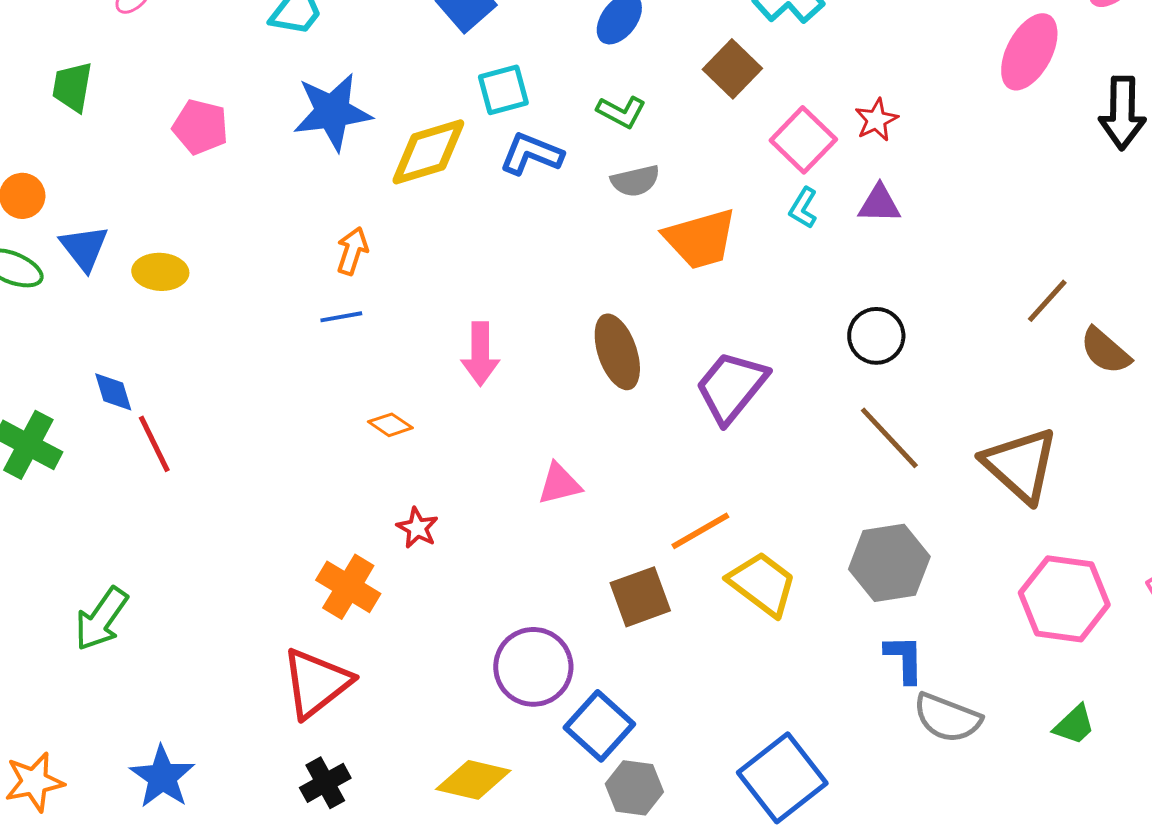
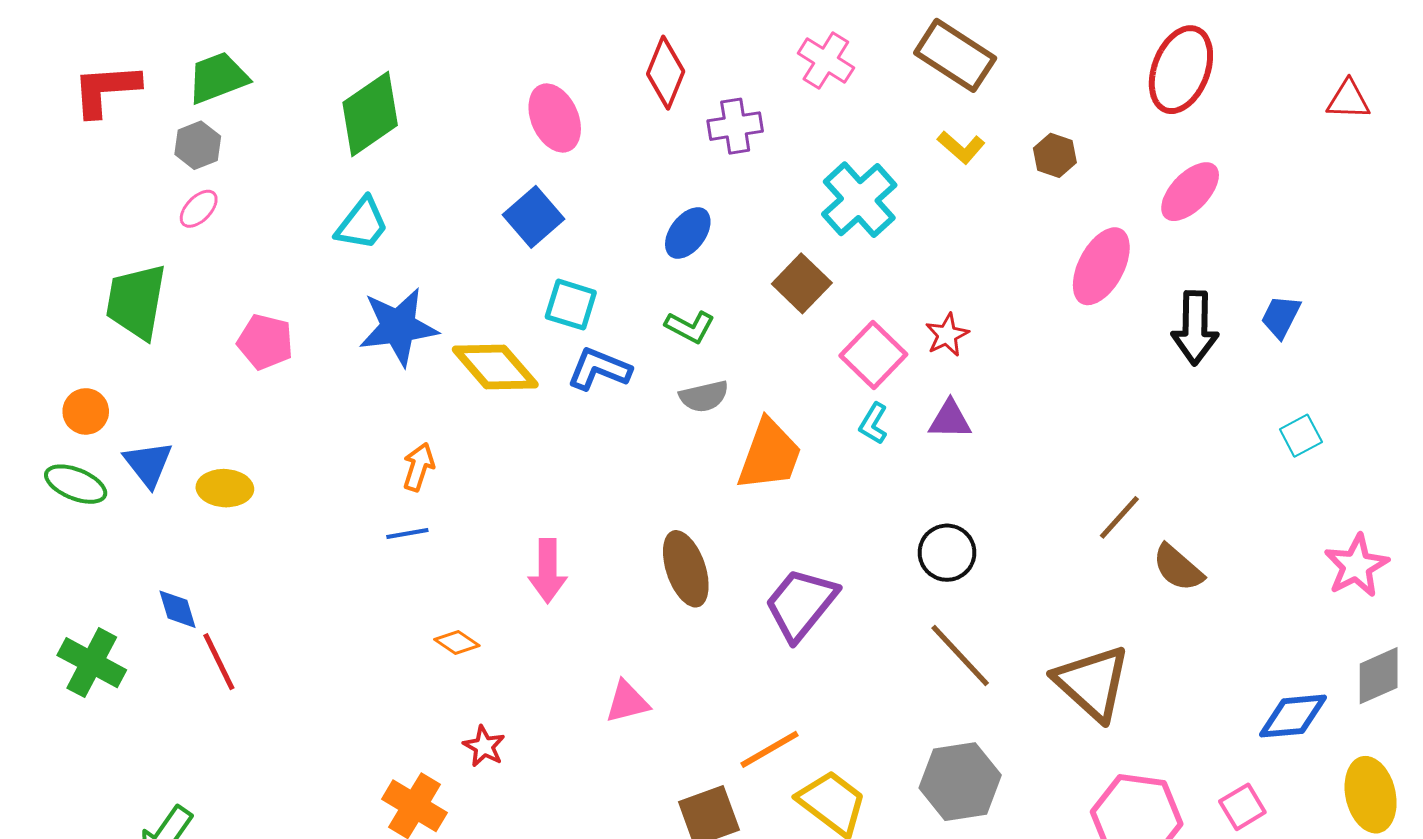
green trapezoid: (72, 87) -> (136, 302), size x1.5
cyan square: (503, 90) -> (571, 305), turned 32
yellow diamond: (428, 152) -> (495, 367), turned 66
orange trapezoid: (700, 239) -> (769, 455), turned -54

